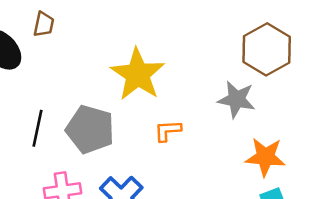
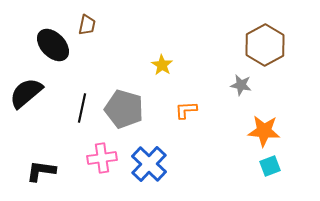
yellow star: (138, 74) -> (162, 65), size x0.5
gray star: (237, 99) -> (241, 85), size x0.7

